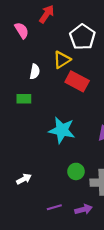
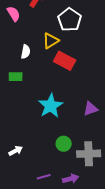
cyan star: (62, 130) -> (51, 106), turned 30

